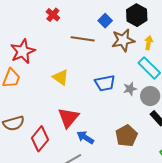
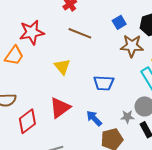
brown line: (83, 39) -> (80, 33), moved
gray star: (130, 89) -> (127, 117), moved
blue arrow: (85, 137) -> (94, 118), moved

